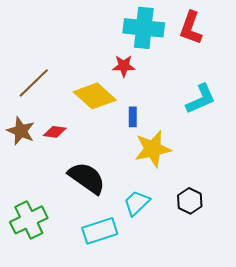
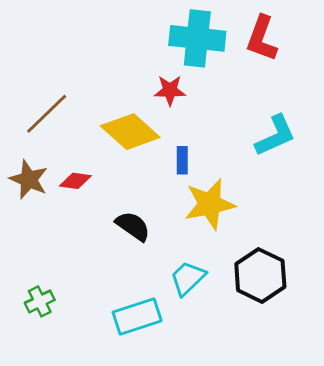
black semicircle: (87, 178) -> (133, 226), moved, size x0.7
black hexagon: (190, 201) -> (260, 275), size x1.5
green cross: (29, 220) -> (40, 301), size x0.6

